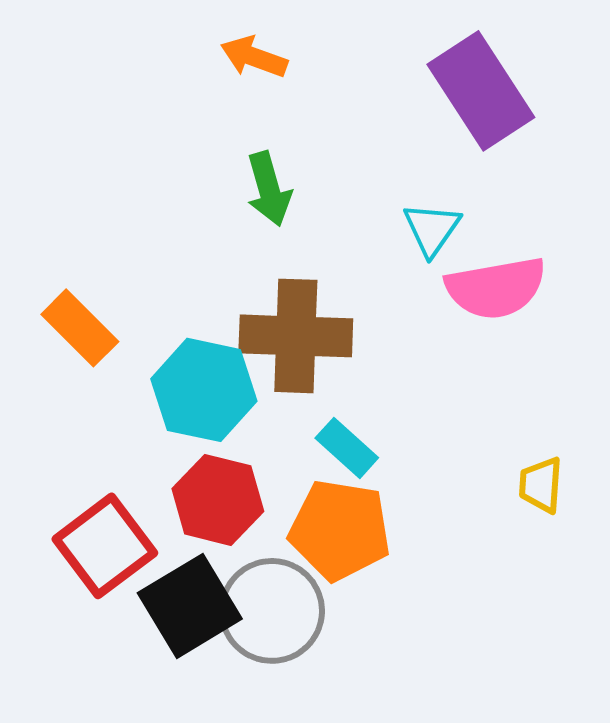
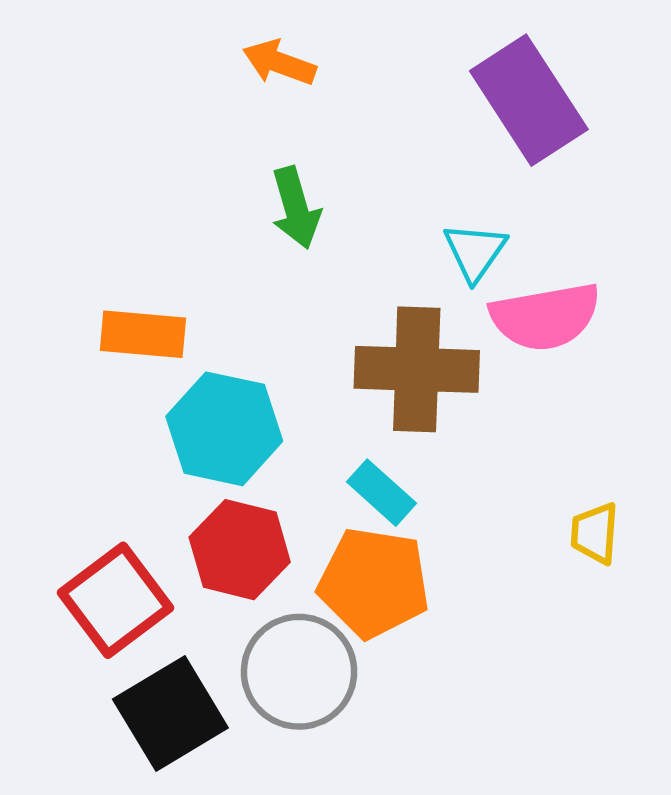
orange rectangle: (80, 328) -> (143, 334), moved, turned -40
brown cross: (296, 336) -> (417, 369), moved
black square: (190, 606) -> (170, 714), moved

